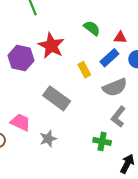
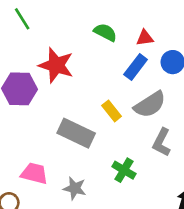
yellow rectangle: (84, 70) -> (112, 111), moved
gray star: (48, 139) -> (75, 188), turned -30
green cross: (102, 141) -> (124, 170), moved, turned 30

